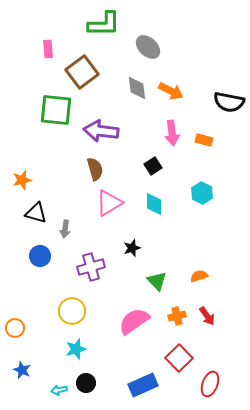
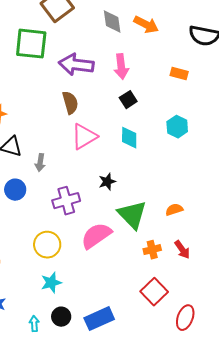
pink arrow: (172, 133) -> (121, 67), moved
green triangle: (157, 281) -> (132, 215), size x1.5
pink semicircle: (134, 321) -> (96, 236), moved
blue rectangle: (143, 385) -> (99, 319), moved
cyan arrow: (59, 390) -> (34, 324), turned 98

